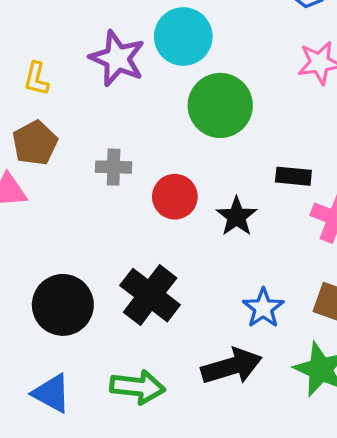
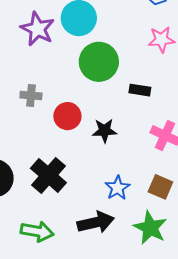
black rectangle: (293, 176) -> (140, 90), moved
black star: (236, 216) -> (105, 131), turned 30

